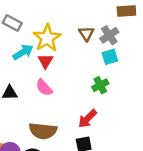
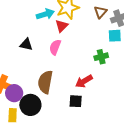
pink semicircle: (44, 88) -> (55, 47), turned 49
brown semicircle: (43, 131) -> (45, 82), turned 80

